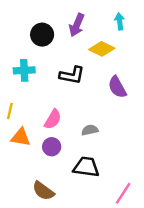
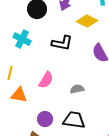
cyan cross: (24, 70) -> (22, 39), turned 30
purple circle: (52, 147) -> (45, 119), moved

